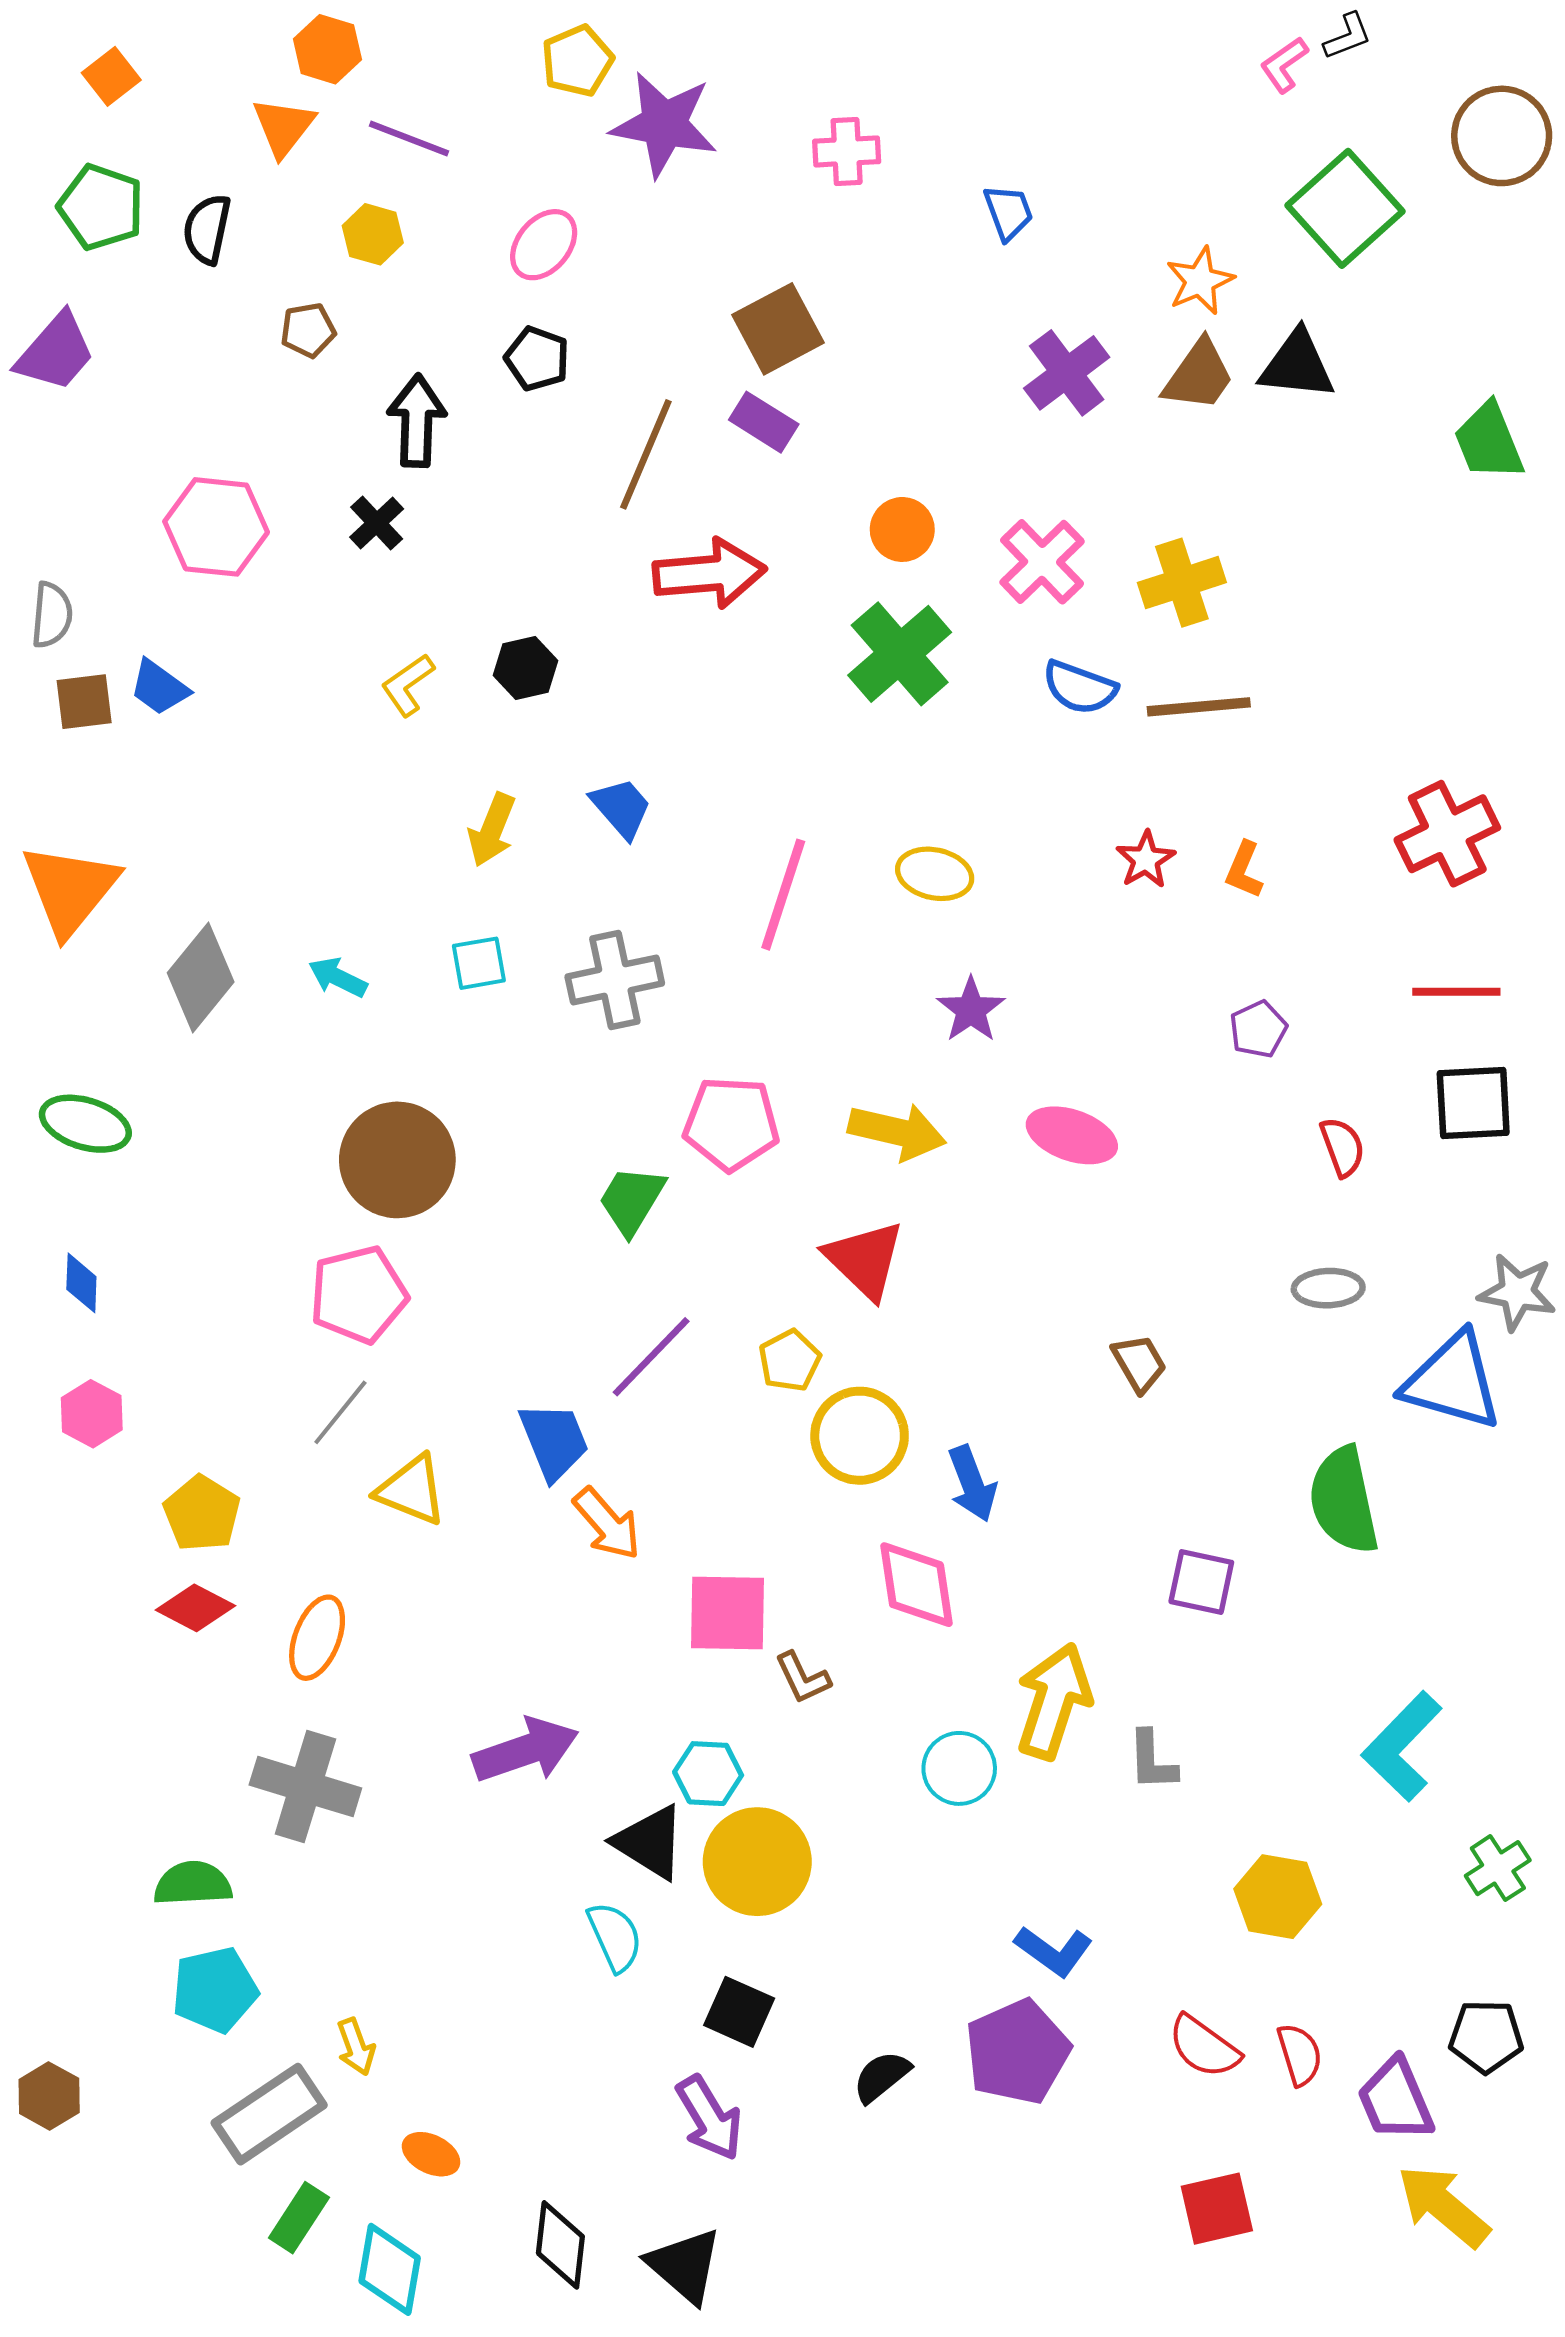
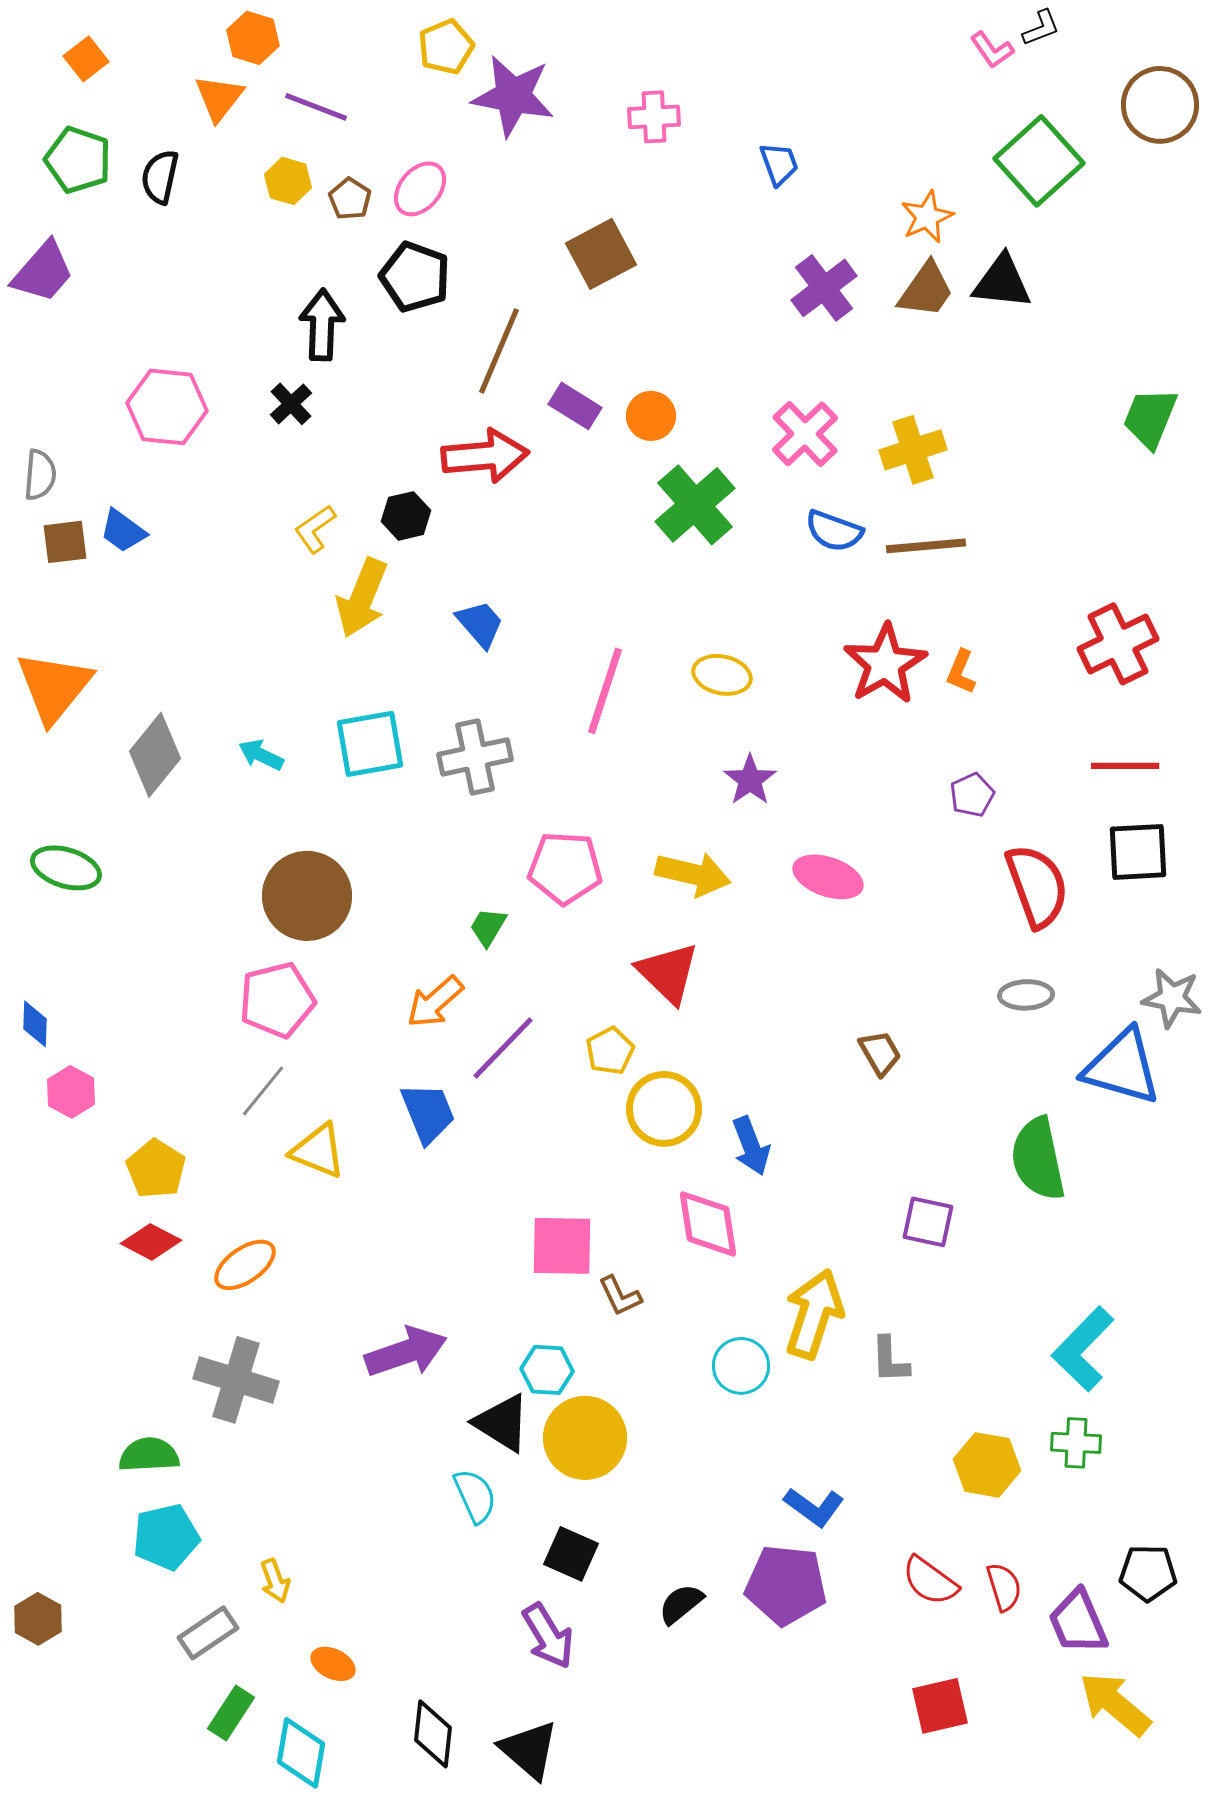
pink L-shape: (1284, 65) -> (992, 50), turned -90
brown pentagon: (308, 330) -> (350, 199), moved, turned -30
black pentagon: (537, 359) -> (415, 277), size x1.4
purple rectangle: (764, 422) -> (575, 406), moved
green trapezoid: (1489, 441) -> (1150, 418), moved, turned 44
orange circle: (902, 529) -> (651, 416), moved
red arrow: (709, 574) -> (485, 456), moved
yellow arrow: (492, 830) -> (362, 598), moved, size x1.4
red star: (1146, 860) -> (885, 664), size x1.8
cyan square: (479, 963) -> (370, 744), size x1.6
red semicircle: (1342, 1147) -> (1037, 886), size x1.8
green trapezoid: (632, 1200) -> (488, 927), size x0.7
blue diamond: (81, 1283) -> (35, 1024), moved
orange arrow: (607, 1524) -> (435, 1002), moved, turned 90
orange ellipse: (317, 1638) -> (245, 1265), turned 34
green cross: (1498, 1868) -> (1076, 1443), moved, turned 36
purple pentagon: (1017, 2052) -> (786, 1585), turned 30
gray rectangle: (269, 2114) -> (208, 1633), size x0.7

